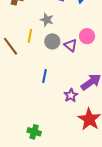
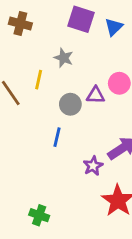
gray circle: (52, 41) -> (70, 104), moved
purple triangle: (71, 45) -> (96, 95), turned -40

